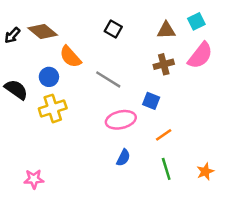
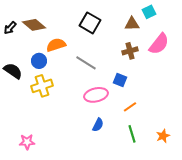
cyan square: (196, 21) -> (149, 12), moved
black square: (113, 29) -> (90, 23), size x1.5
orange semicircle: (70, 57) -> (56, 45), turned 114

